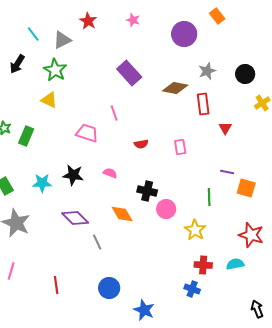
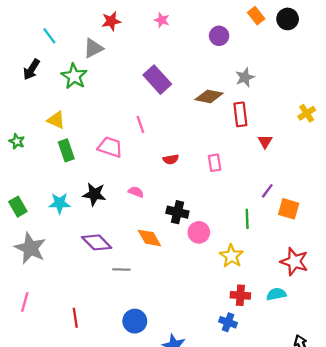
red star: (88, 21) -> (111, 21), turned 30
purple circle: (184, 34) -> (219, 36), size x0.7
gray triangle: (62, 40) -> (93, 48), moved
black circle: (245, 74) -> (288, 19), moved
yellow triangle: (49, 100) -> (56, 120), moved
green rectangle: (26, 136) -> (66, 150), moved, turned -42
purple line: (227, 172) -> (267, 191), turned -64
gray line: (97, 242) -> (121, 269), turned -63

